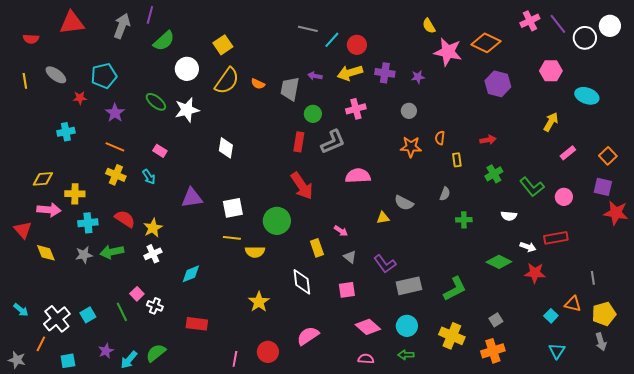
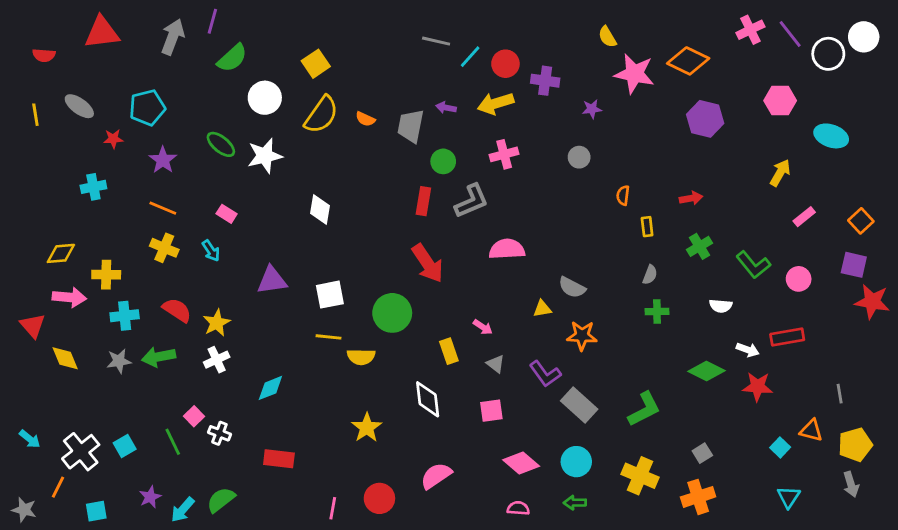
purple cross: (385, 73) -> (545, 81), moved
orange star: (411, 147) -> (582, 336), moved
gray semicircle: (445, 194) -> (650, 275), moved
gray rectangle: (409, 286) -> (579, 405), turned 55

